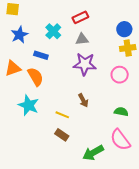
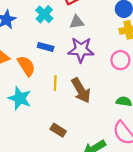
blue rectangle: (41, 55) -> (46, 47), moved
brown arrow: (83, 100) -> (81, 90), size x1.6
yellow line: (62, 115) -> (55, 83), moved, turned 72

